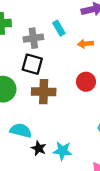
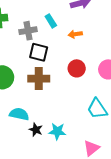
black square: (32, 64) -> (39, 52), moved

